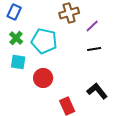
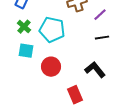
black L-shape: (97, 91) -> (95, 70), moved

